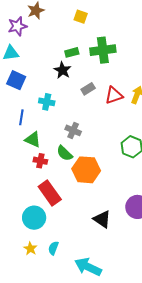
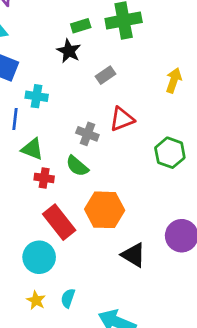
red triangle: (114, 95) -> (122, 119), moved
cyan cross: (47, 102) -> (37, 96), moved
orange hexagon: (86, 170) -> (105, 210), moved

